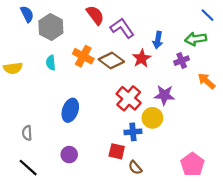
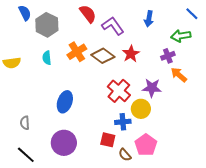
blue arrow: (158, 40) -> (149, 19), moved
orange cross: (83, 56) -> (77, 52), turned 30
orange arrow: (206, 81) -> (179, 75), moved
purple circle: (69, 155) -> (64, 143), size x1.6
pink pentagon: (192, 164) -> (146, 145), moved

